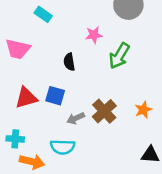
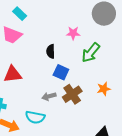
cyan rectangle: (43, 14) -> (20, 14), moved
blue square: (55, 96) -> (61, 72), moved
orange star: (143, 110) -> (104, 89), moved

